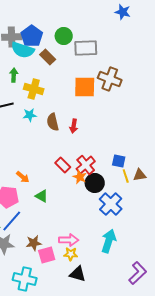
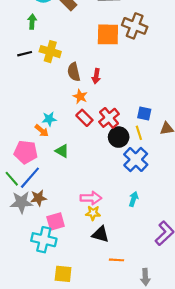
yellow cross: (34, 89) -> (50, 52), moved
cyan star: (30, 115) -> (49, 119), moved
yellow line: (126, 176) -> (139, 133), moved
orange star: (80, 177) -> (80, 96), moved
cyan arrow: (109, 241) -> (134, 199), size x0.6
brown star: (34, 243) -> (38, 198), moved
pink square: (47, 255) -> (56, 221), moved

